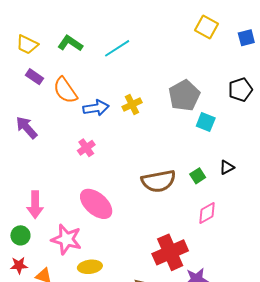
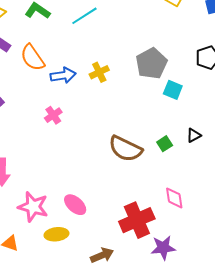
brown semicircle: (159, 181) -> (125, 149), turned 36
pink ellipse: (96, 204) -> (75, 205), moved, size x0.7
pink diamond: (207, 213) -> (174, 198), moved, turned -70

